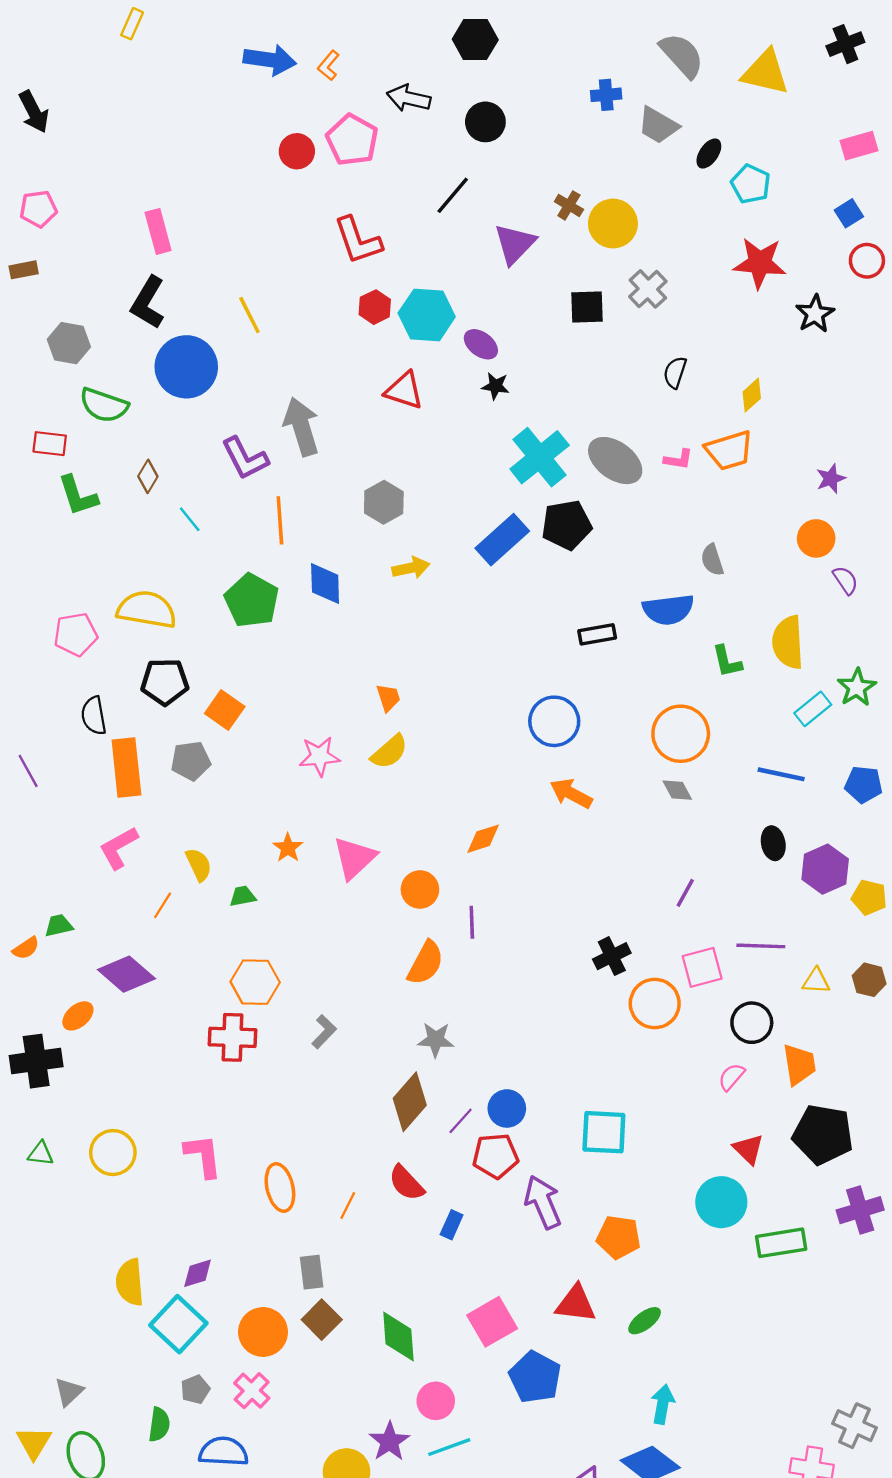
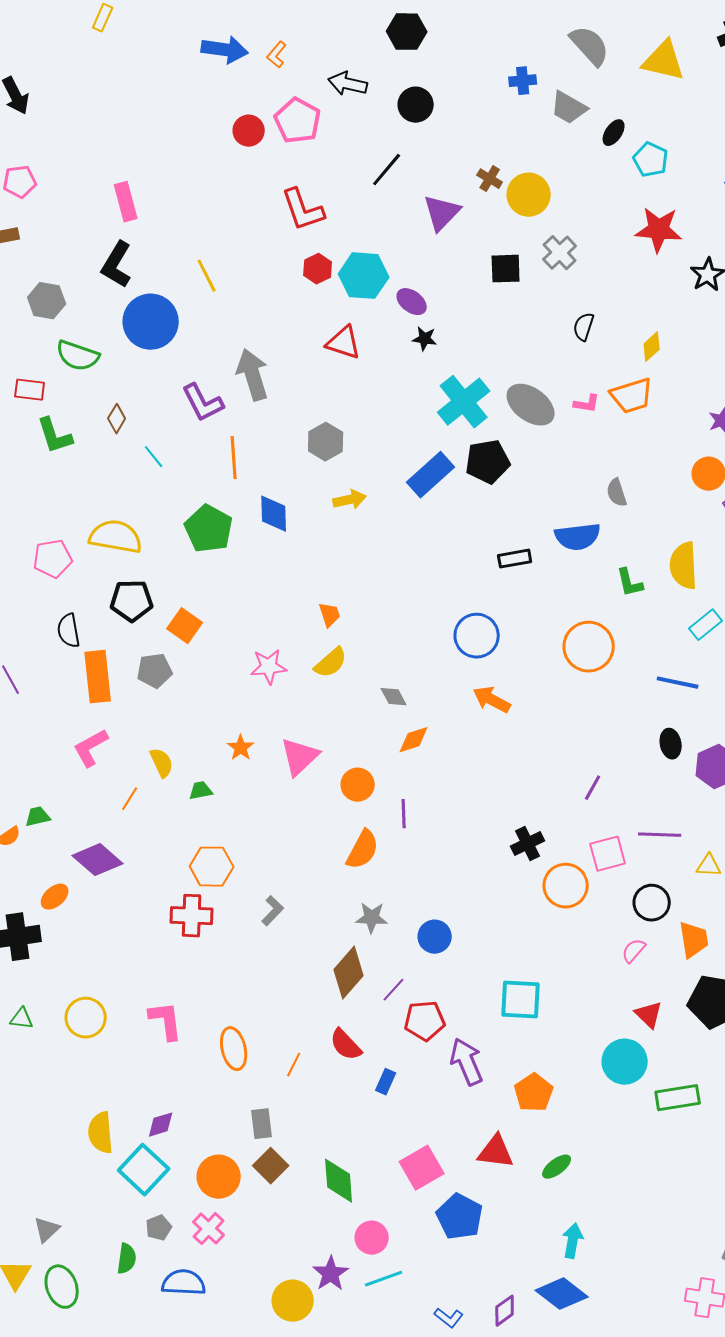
gray diamond: (677, 790) -> (394, 697), moved
blue circle: (507, 1108) -> (435, 937), moved
orange pentagon: (619, 1237) -> (534, 1093), turned 30

